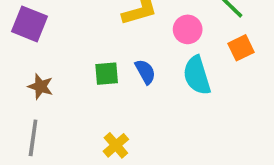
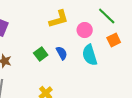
green square: (107, 74) -> (41, 54), turned -32

